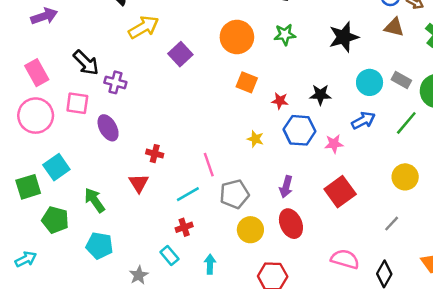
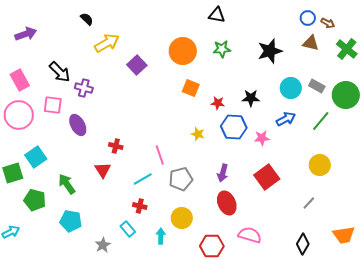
red cross: (184, 227) -> (140, 206), turned 32
yellow circle: (250, 230) -> (182, 218), moved
pink semicircle: (345, 259) -> (250, 235), moved

